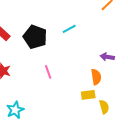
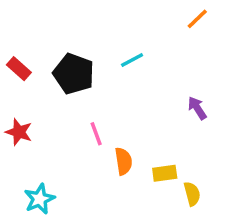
purple arrow: (107, 57) -> (197, 108), turned 48
orange semicircle: (96, 77) -> (123, 161), moved

